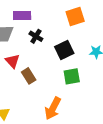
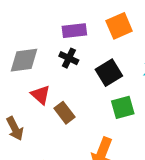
purple rectangle: (22, 15) -> (74, 31), moved

